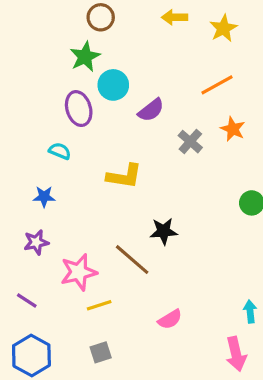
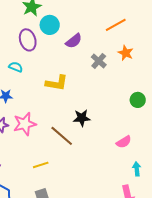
pink star: (79, 272) -> (25, 124), moved
pink semicircle: (170, 319) -> (124, 142), moved

